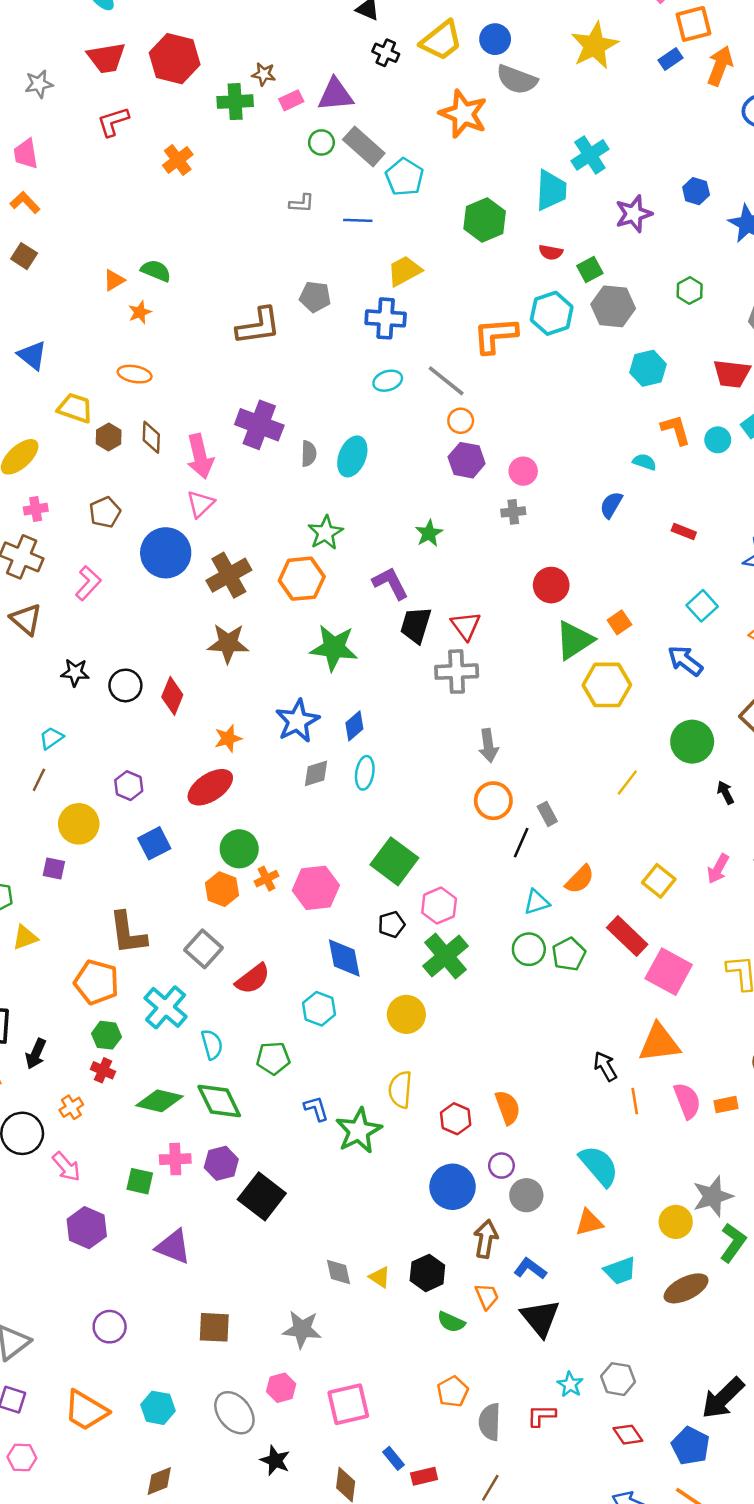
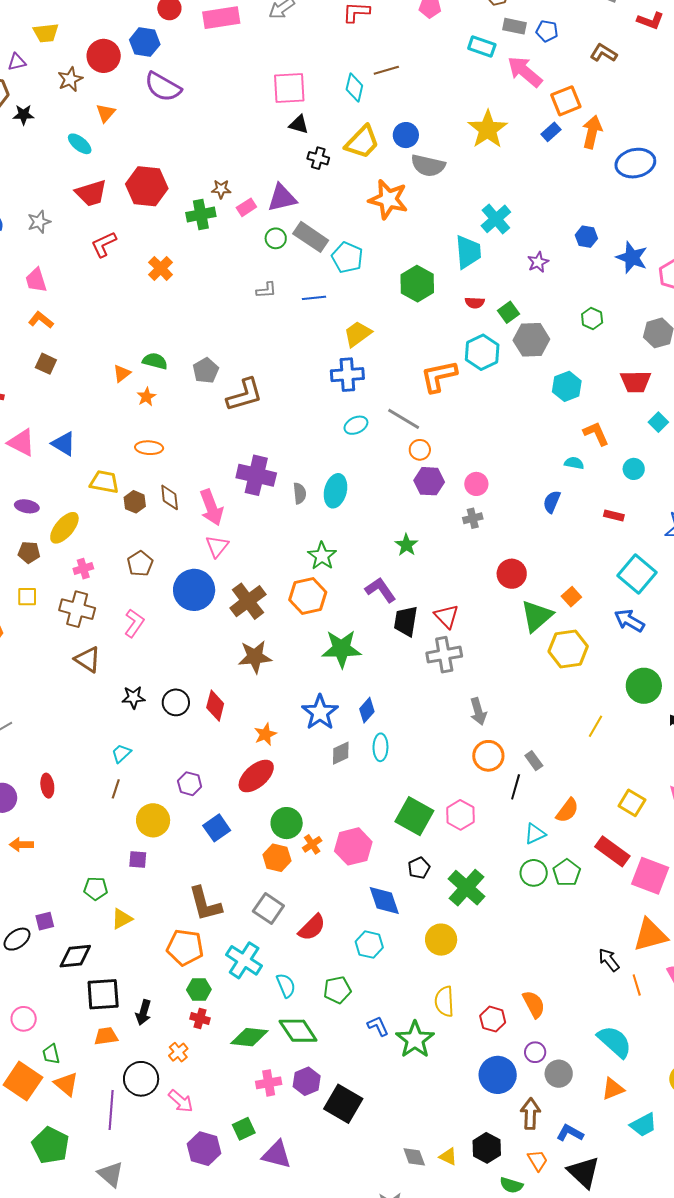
purple star: (634, 214) -> (538, 262), size x0.7
gray pentagon: (315, 297) -> (206, 371), moved, turned -30
cyan circle: (718, 440) -> (634, 469), moved
cyan square: (702, 606) -> (637, 574), size x1.5
pink hexagon: (439, 906) -> (460, 815), moved
green square: (140, 1181) -> (244, 1129), moved, turned -30

